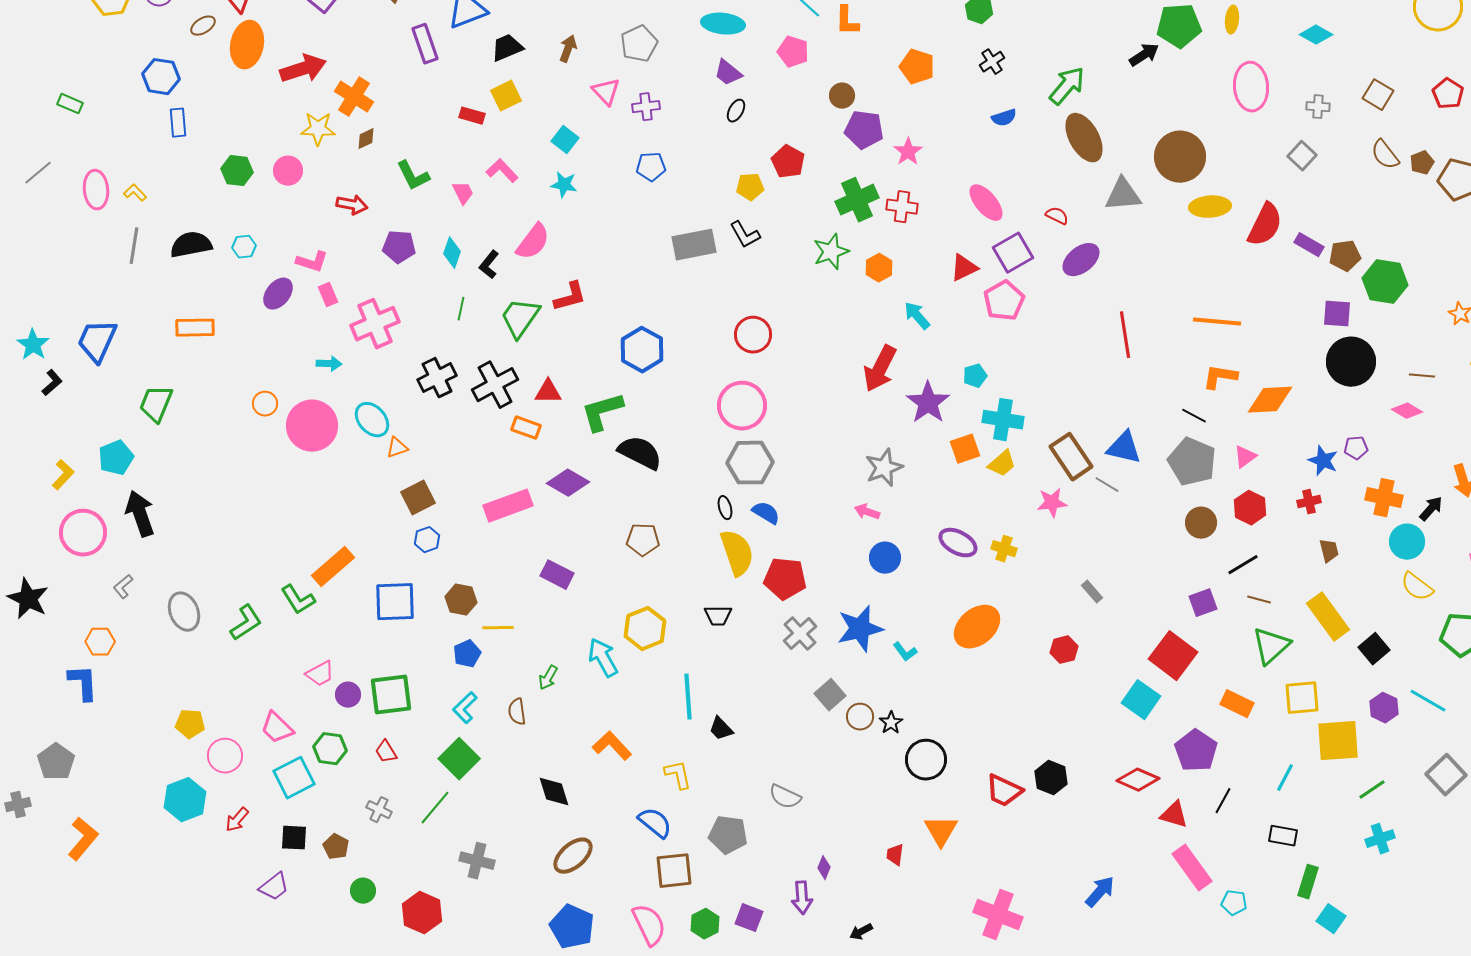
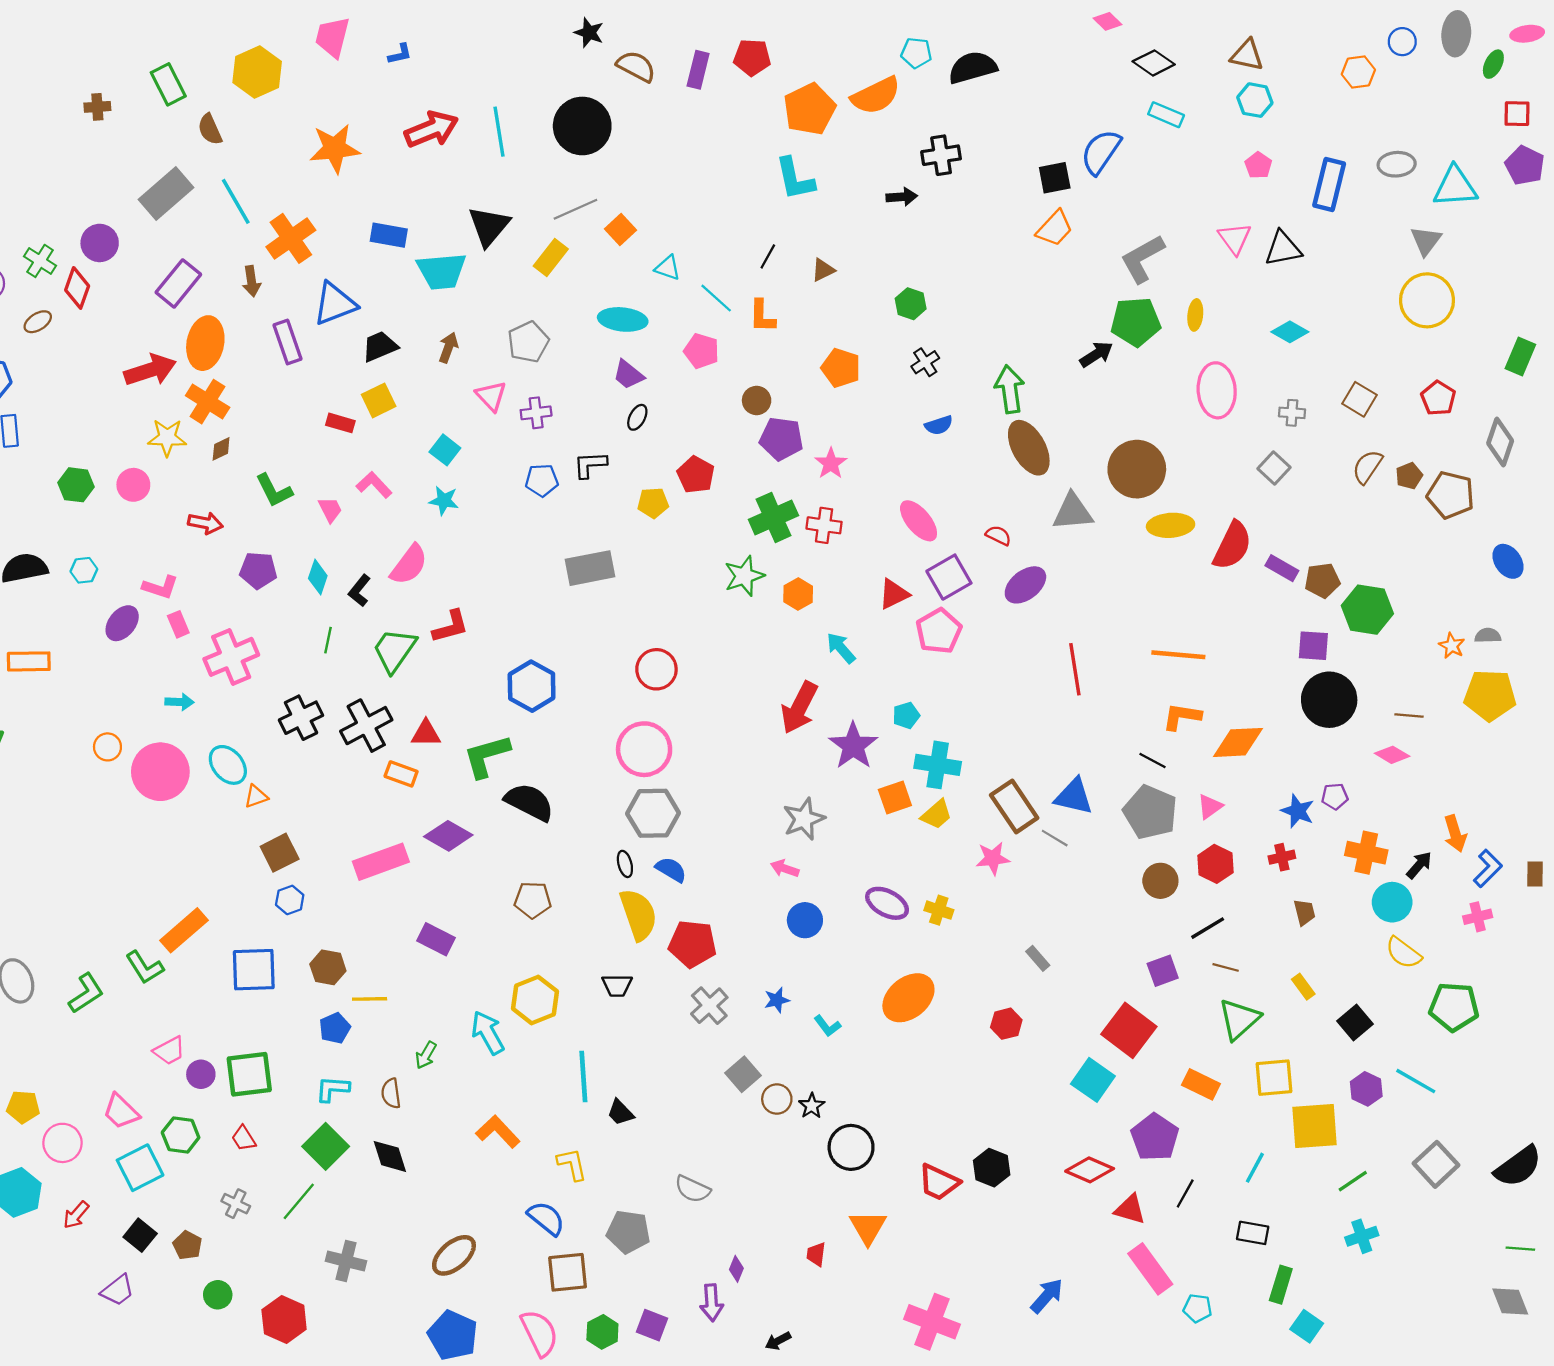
orange ellipse: (247, 45) -> (205, 343), moved
green arrow: (1067, 86) -> (1010, 389), turned -48
brown semicircle: (1385, 155) -> (1367, 467), turned 72
black L-shape: (745, 235) -> (590, 465), moved, turned 116
yellow rectangle: (1328, 617) -> (1303, 987), size x0.5
blue star: (860, 629) -> (777, 1000), size x0.5
cyan L-shape: (465, 708) -> (332, 1089), turned 48
black diamond: (554, 792) -> (390, 1156), moved
black square: (294, 838) -> (140, 1235), turned 36

